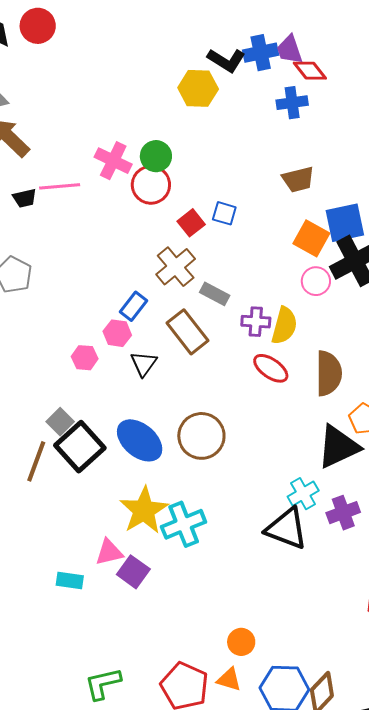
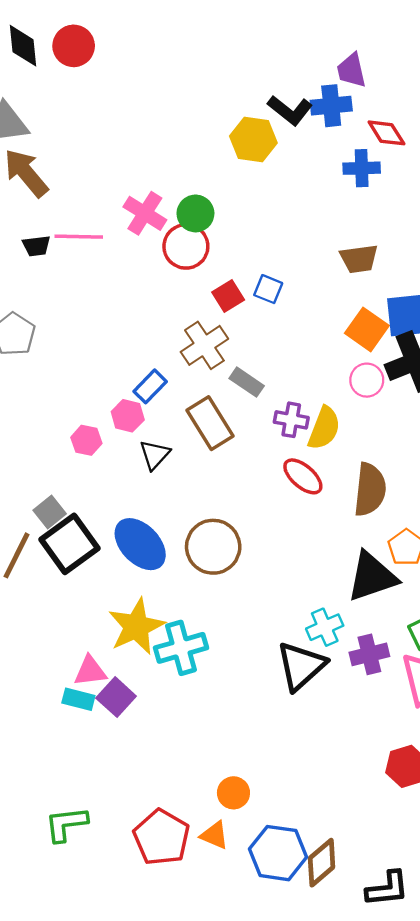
purple trapezoid: (290, 50) -> (351, 70), moved
black triangle: (287, 529) -> (301, 666), turned 51
cyan rectangle: (70, 580) -> (78, 699), moved

